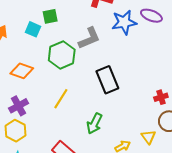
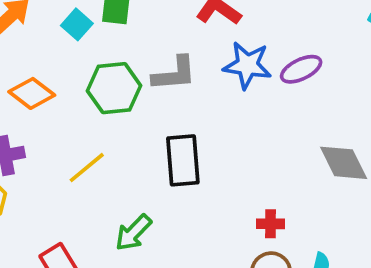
purple ellipse: (151, 16) -> (301, 69), turned -65

